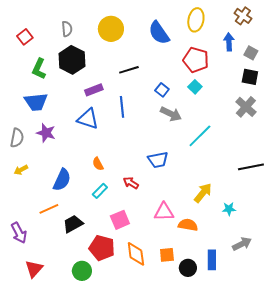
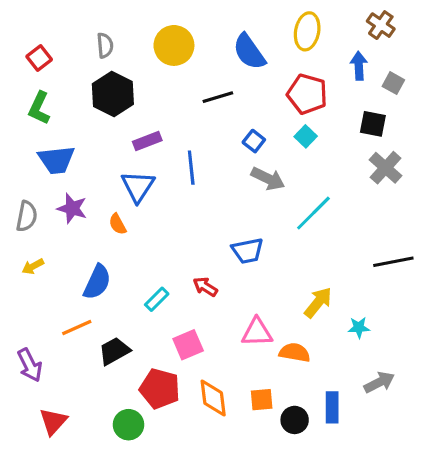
green L-shape: (39, 69) -> (39, 108), moved
black line: (129, 70) -> (218, 97), moved
black square: (250, 77) -> (373, 124), moved
blue triangle: (88, 119) -> (138, 186), turned 45
orange semicircle: (98, 164) -> (118, 224), moved

